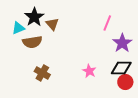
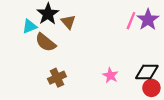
brown semicircle: (32, 42) -> (46, 42), turned 48
purple star: (122, 43) -> (148, 20), moved
brown cross: (42, 73) -> (57, 78), turned 35

